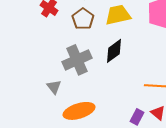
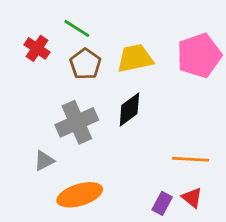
gray triangle: (54, 87) -> (44, 161), turned 42

